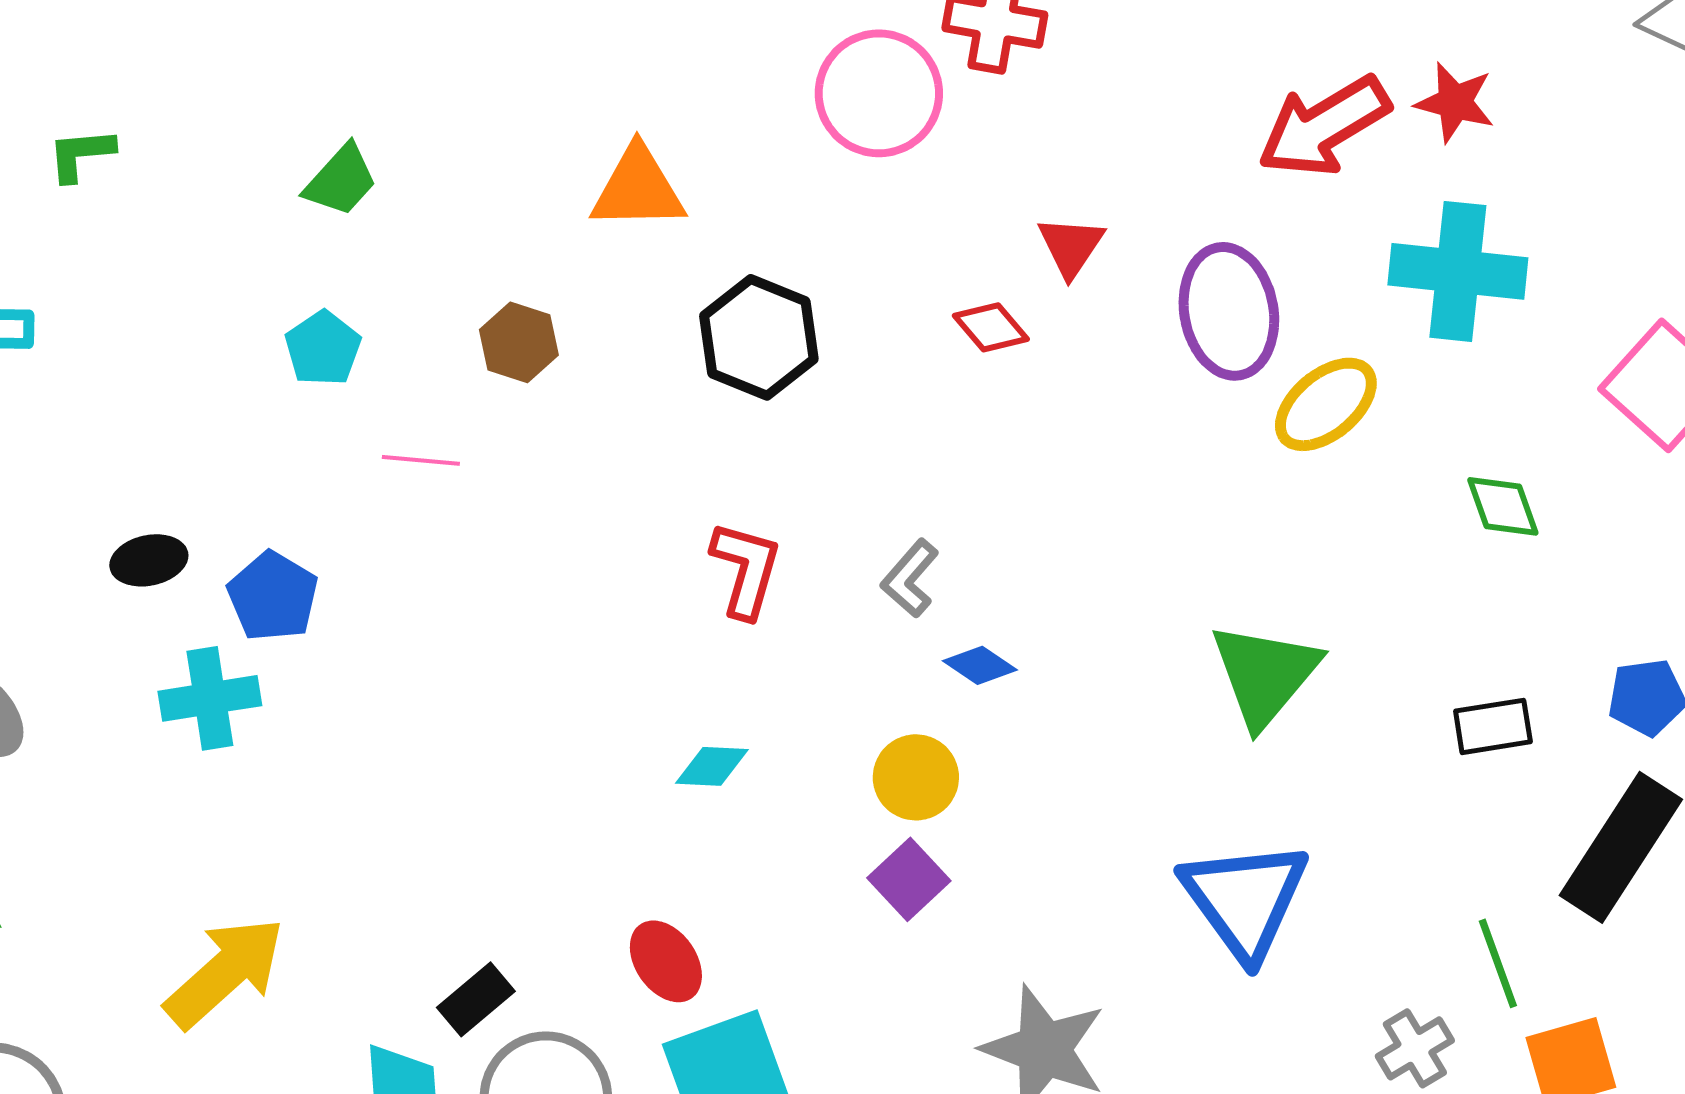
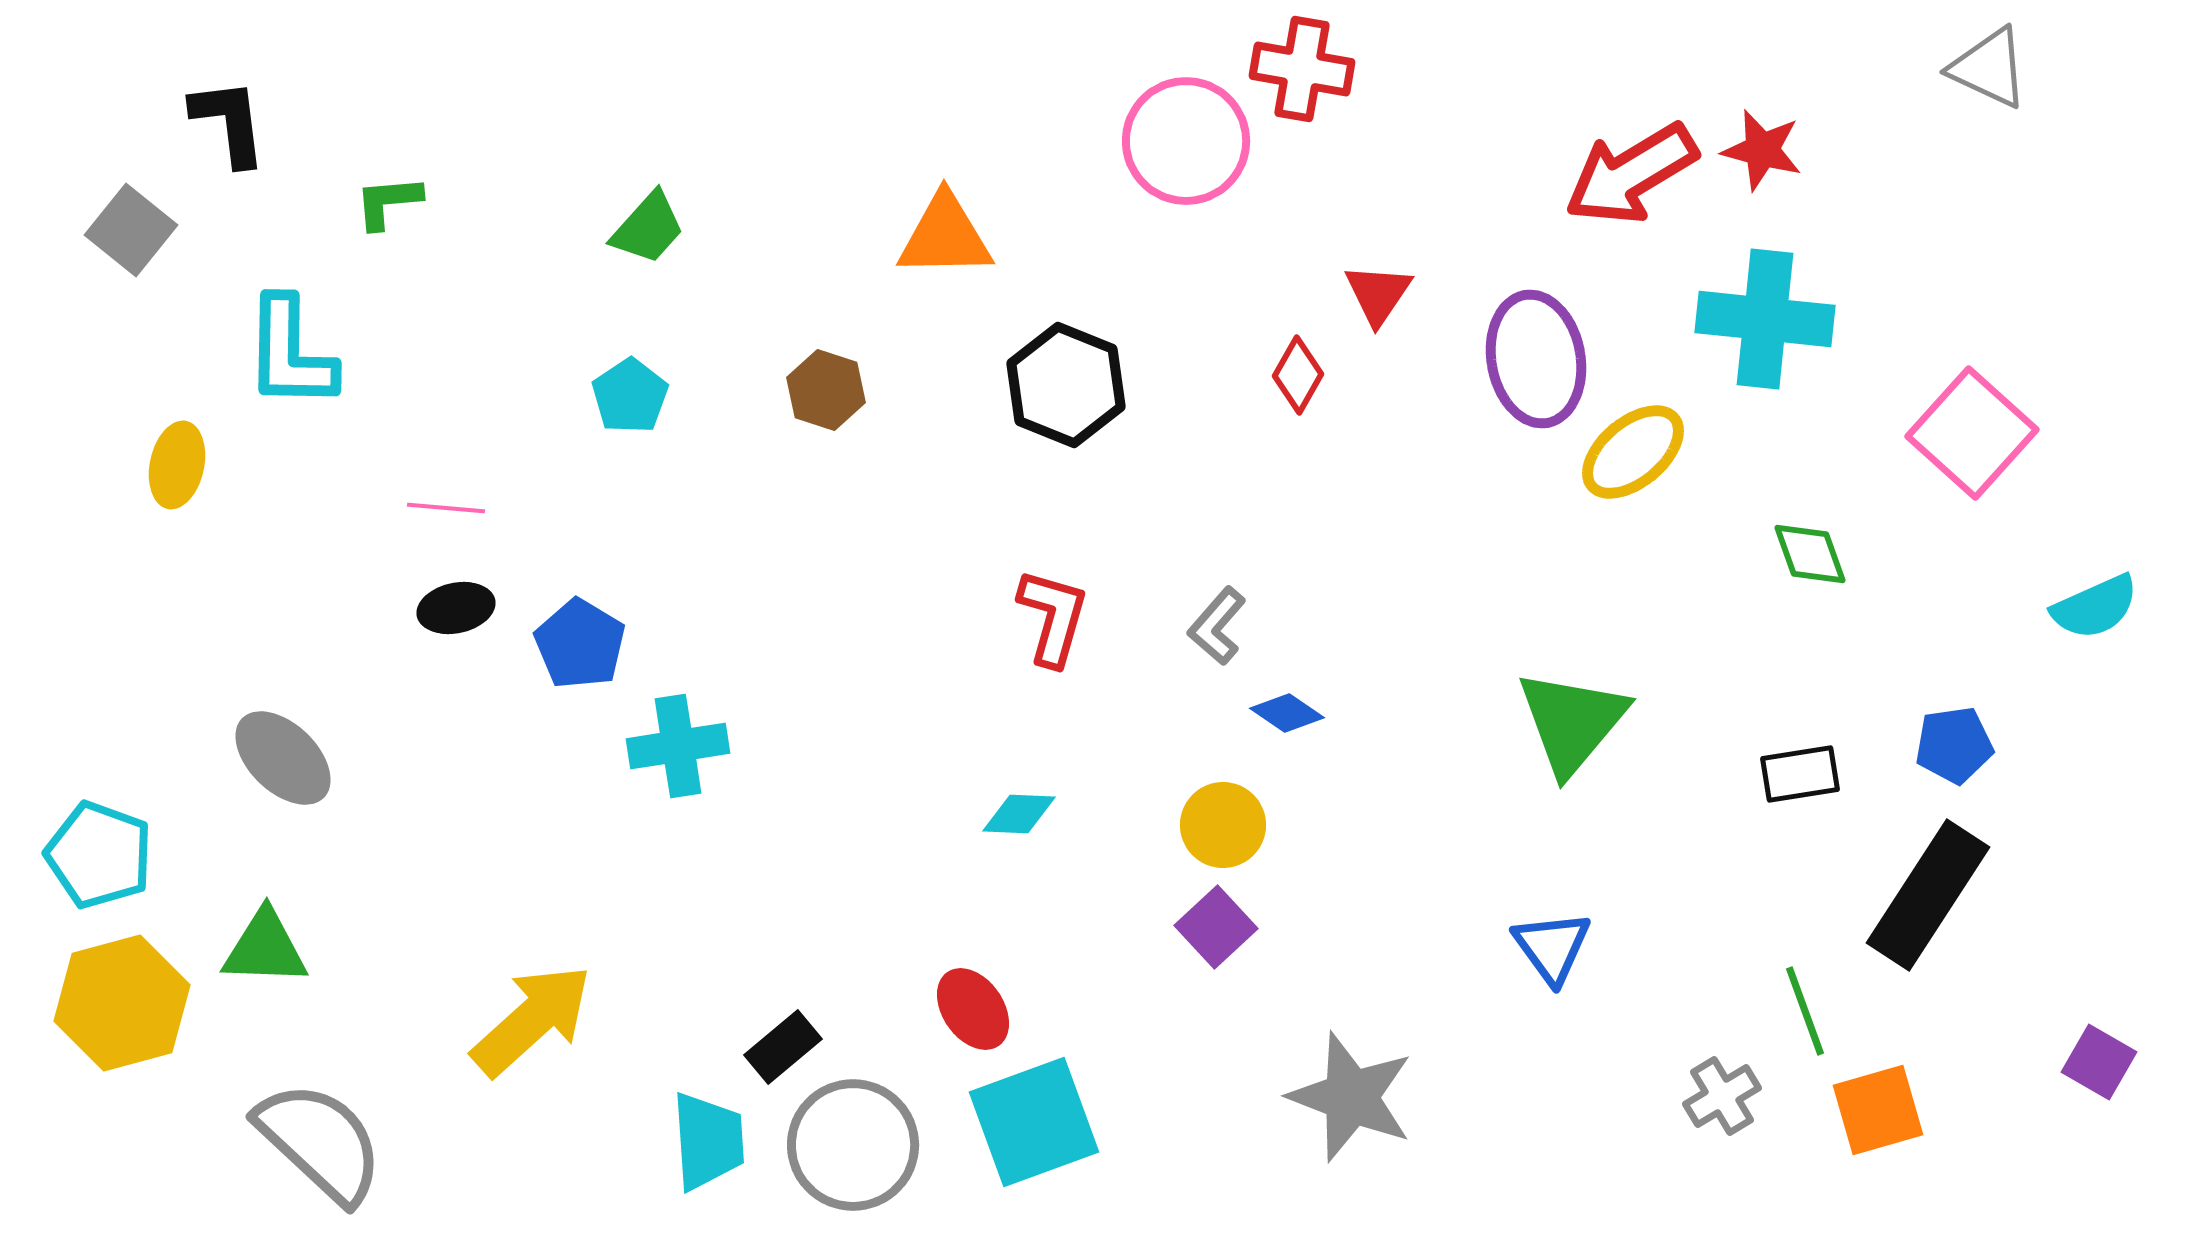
red diamond: (991, 327) -> (1298, 375), turned 70
pink line: (421, 460) -> (446, 508), moved
cyan cross: (210, 698) -> (678, 746), moved
blue triangle: (1245, 899) -> (1552, 947), size x0.6

